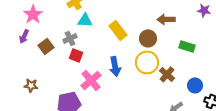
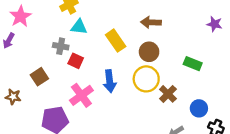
brown arrow: (166, 19) -> (151, 22), moved
gray cross: (70, 38) -> (61, 46), turned 32
brown square: (46, 46) -> (39, 77), moved
red square: (76, 55) -> (76, 61), moved

